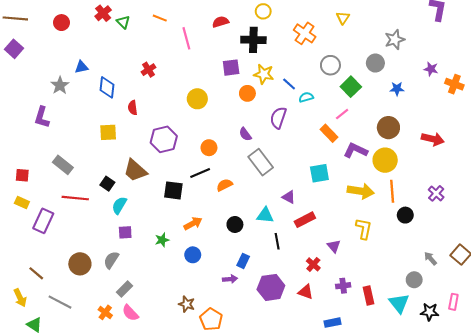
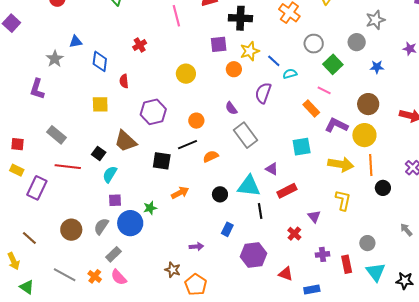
yellow star: (264, 74) -> (250, 51), turned -30
pink line: (342, 114) -> (324, 90), turned 64
cyan triangle: (265, 215) -> (249, 186), size x1.4
blue circle: (193, 255) -> (130, 223), moved, size x1.6
purple arrow: (230, 279) -> (196, 247), moved
gray circle: (414, 280) -> (367, 243), moved
red triangle: (306, 292) -> (286, 274), moved
gray line: (60, 302) -> (65, 275), moved

